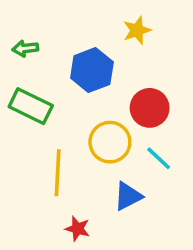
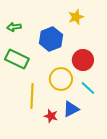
red star: (77, 229) -> (51, 116), moved

